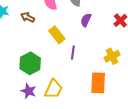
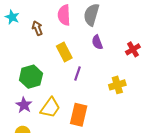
brown arrow: (28, 17) -> (37, 28), turned 32
purple semicircle: (86, 20) -> (97, 42), turned -56
orange rectangle: (98, 83) -> (79, 115), moved

